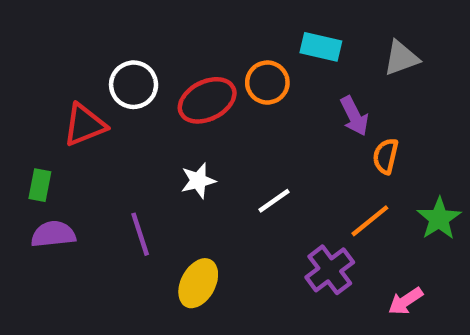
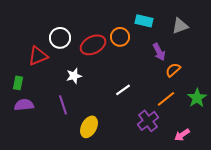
orange semicircle: (386, 156) -> (173, 70), turned 35
white star: (198, 181) -> (74, 76), moved

